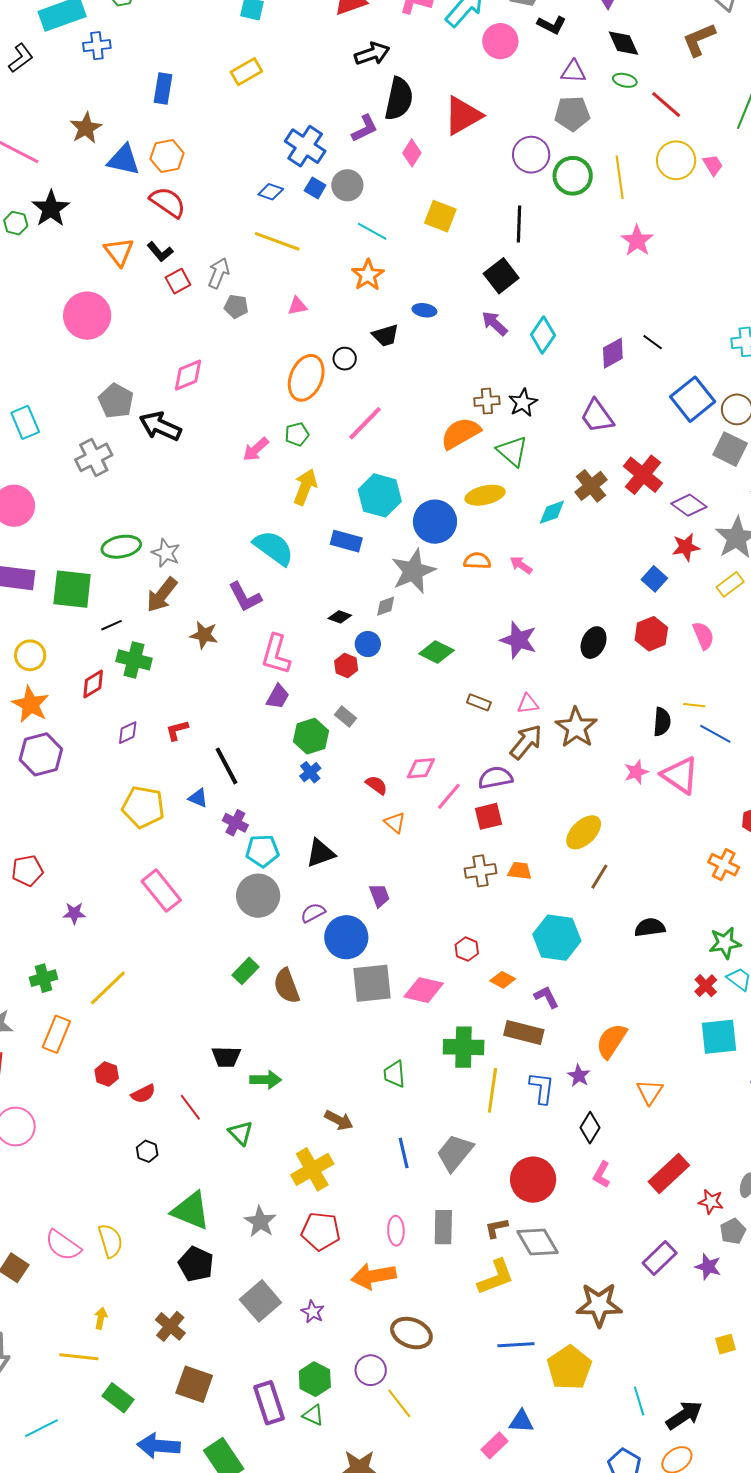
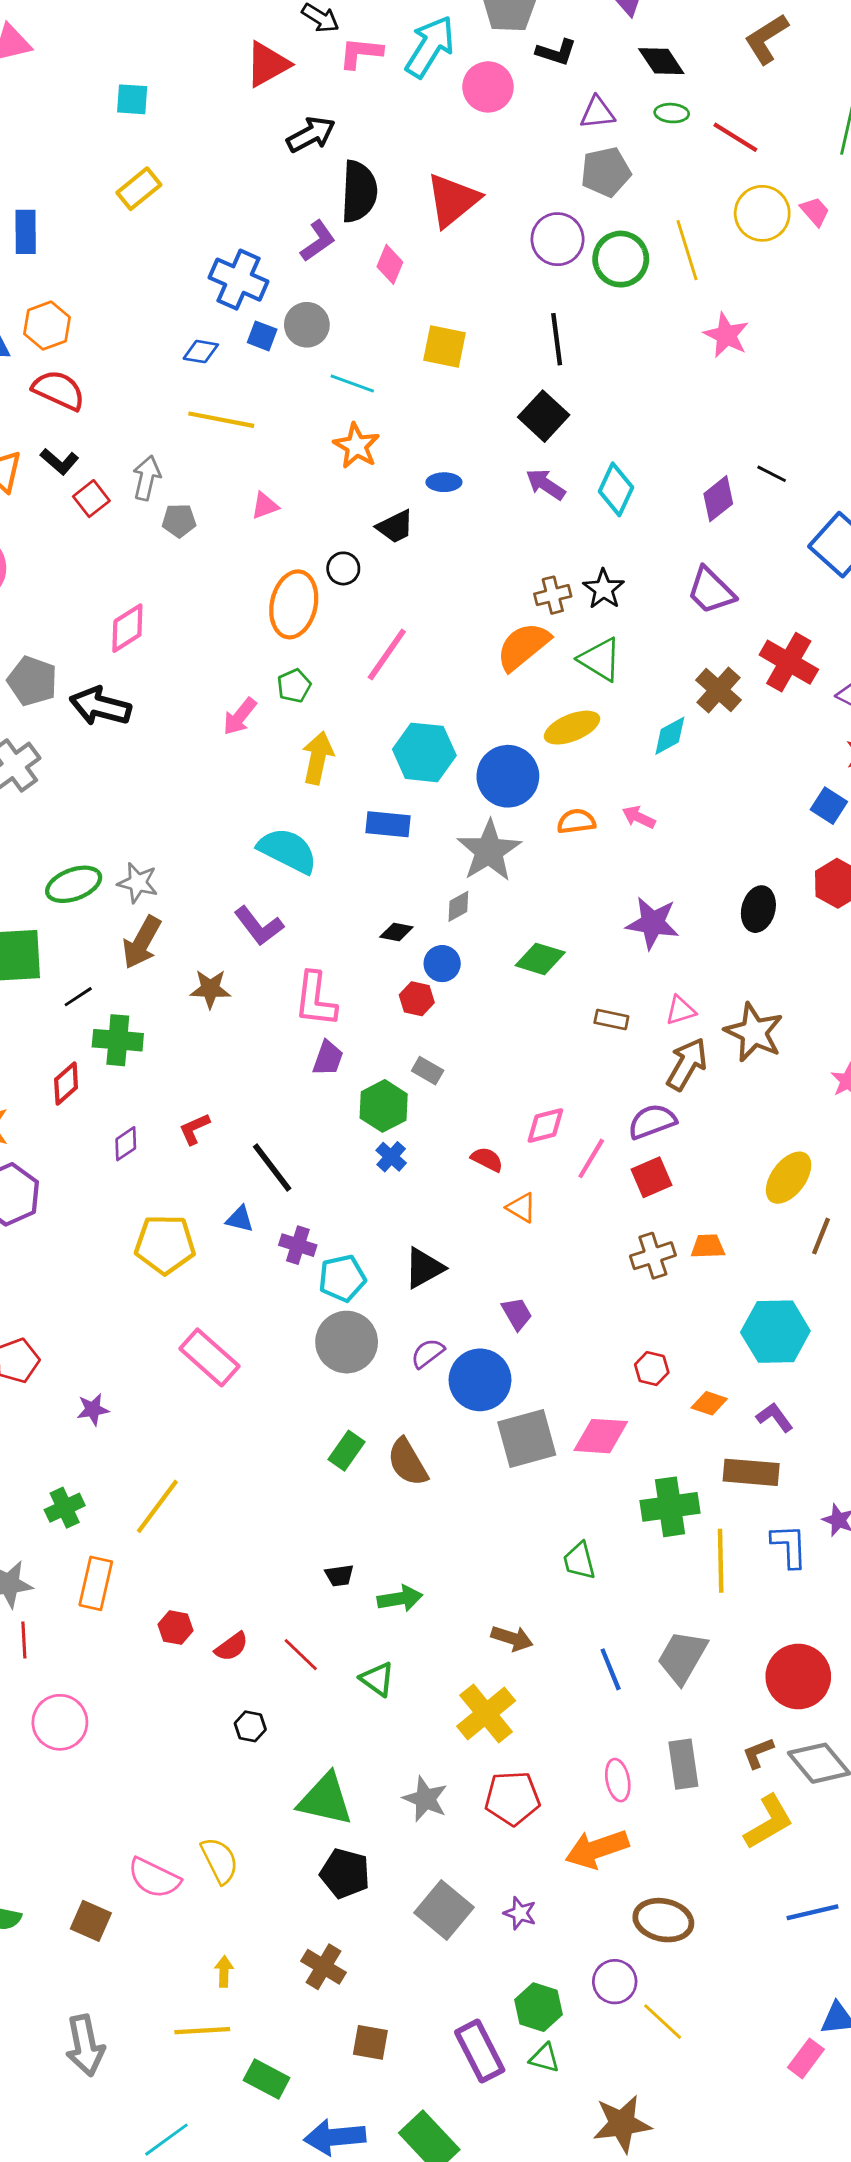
black trapezoid: (226, 1057) -> (339, 1575), size x0.7
brown square: (194, 1384) -> (370, 2042), size x0.7

